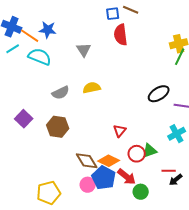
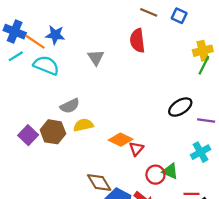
blue square: (113, 14) -> (179, 16), moved, turned 32
yellow semicircle: (92, 88) -> (83, 125), moved
brown hexagon: (58, 127) -> (53, 132), moved
green triangle: (150, 151) -> (170, 171), turned 42
orange diamond: (109, 161) -> (121, 140), moved

